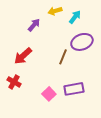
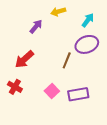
cyan arrow: (75, 17) -> (88, 20), moved
pink square: (49, 94) -> (52, 91), moved

